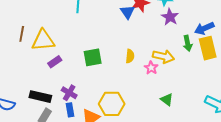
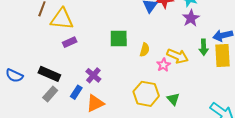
green square: (93, 57) -> (119, 39), moved
purple cross: (69, 93) -> (93, 75), moved
yellow hexagon: (112, 104) -> (146, 94), moved
blue rectangle: (70, 110) -> (76, 92), turned 32

